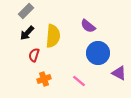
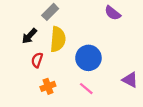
gray rectangle: (26, 11) -> (50, 12), moved
purple semicircle: (88, 26) -> (113, 13), moved
blue circle: (98, 53) -> (88, 58), moved

